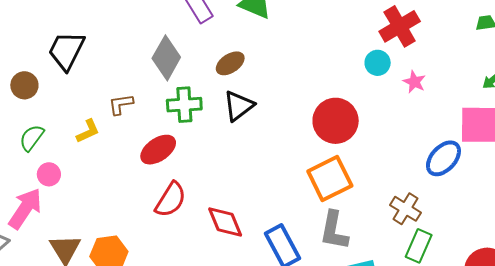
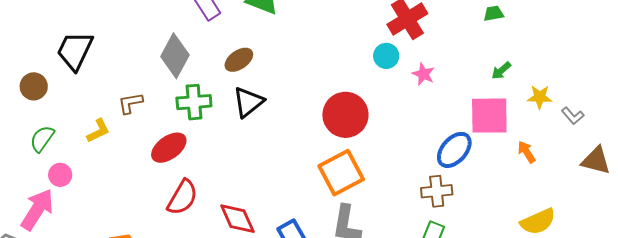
brown cross: (405, 209) -> (437, 191), moved, turned -36

